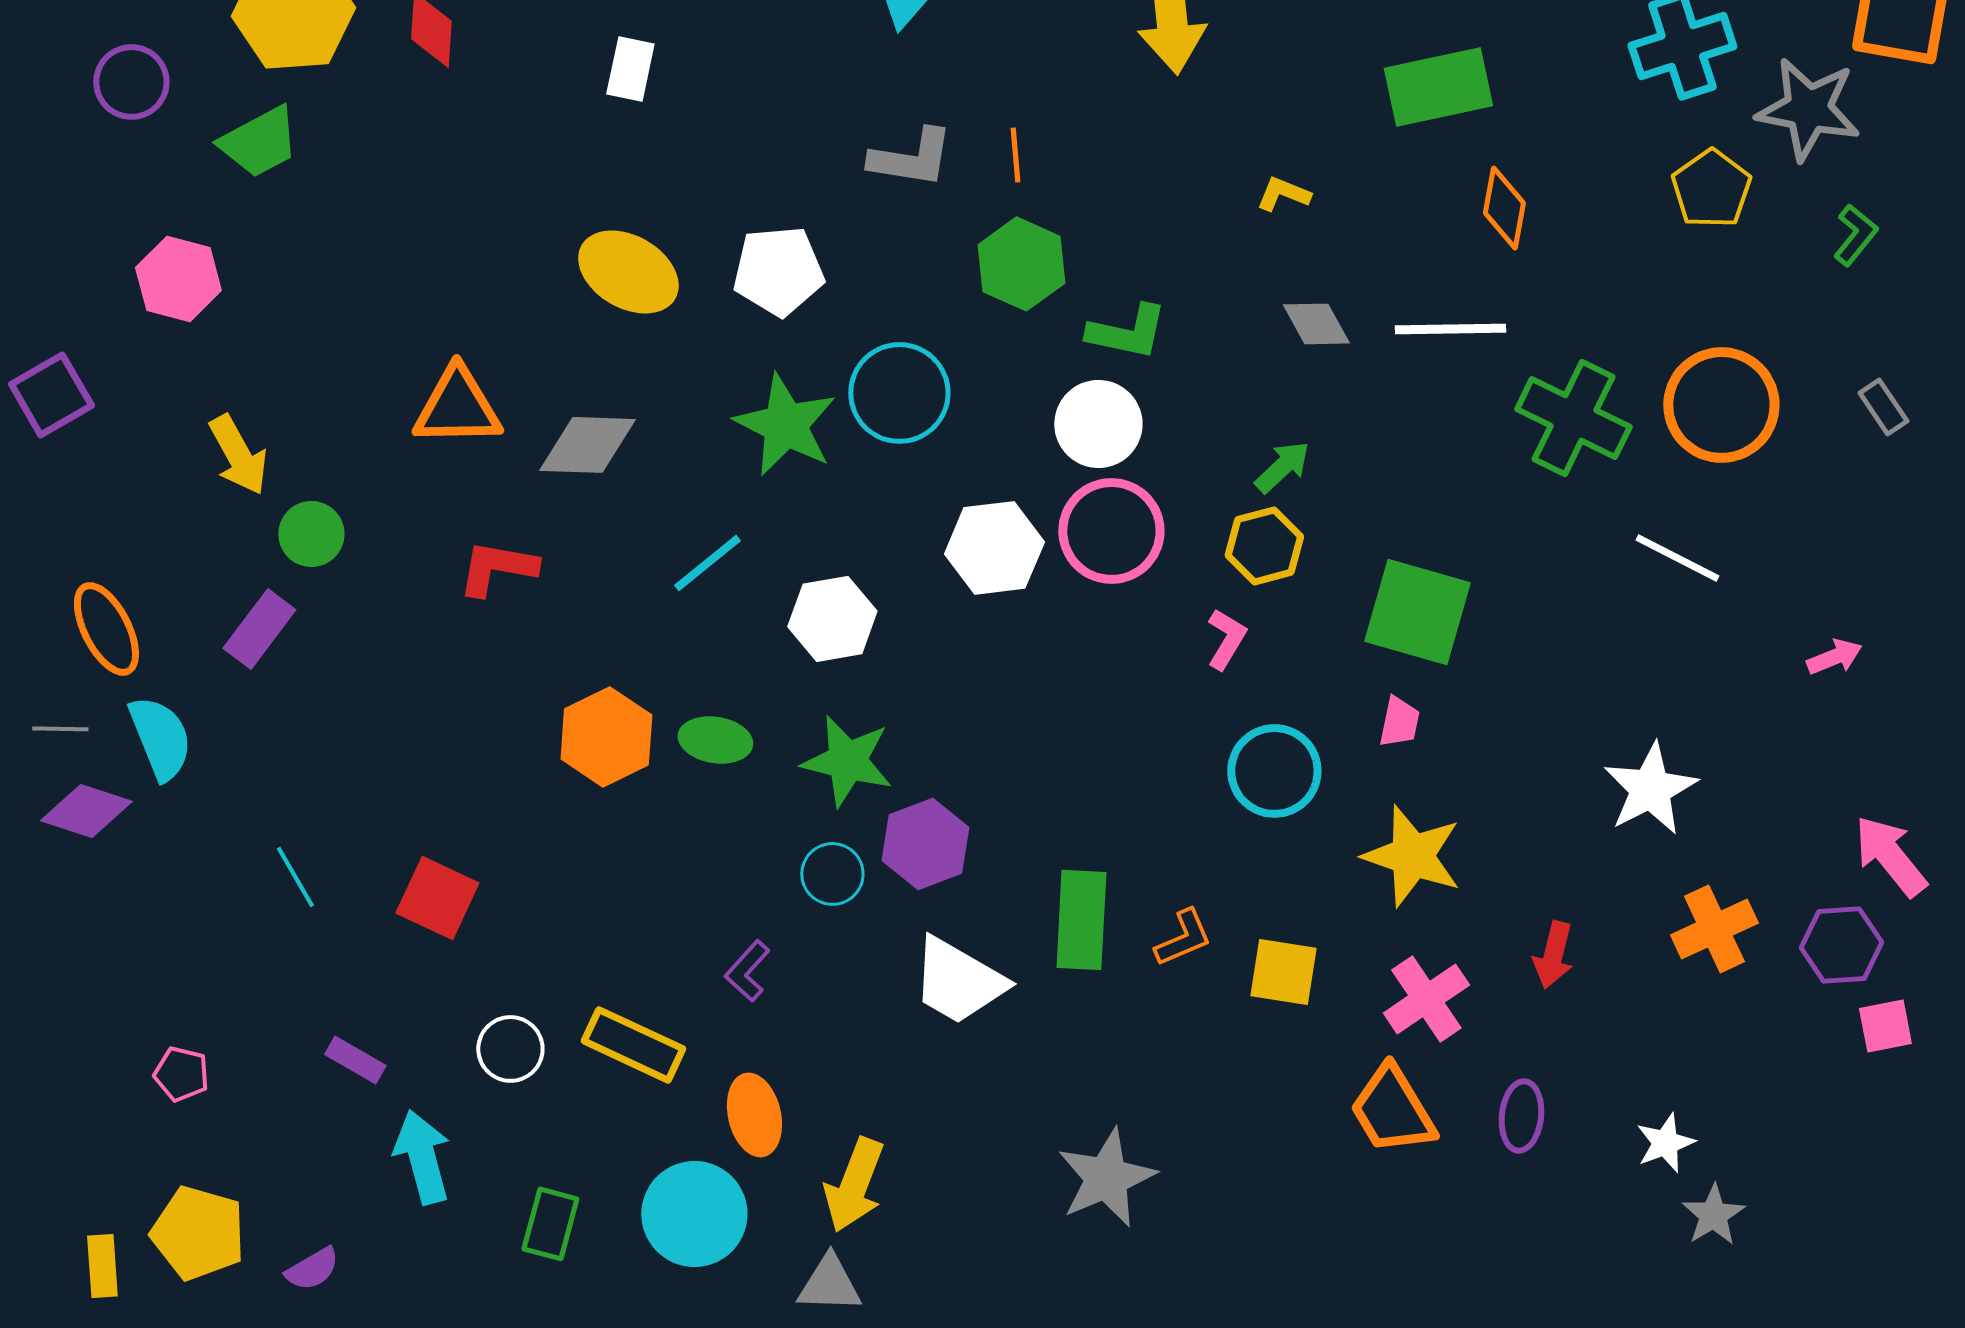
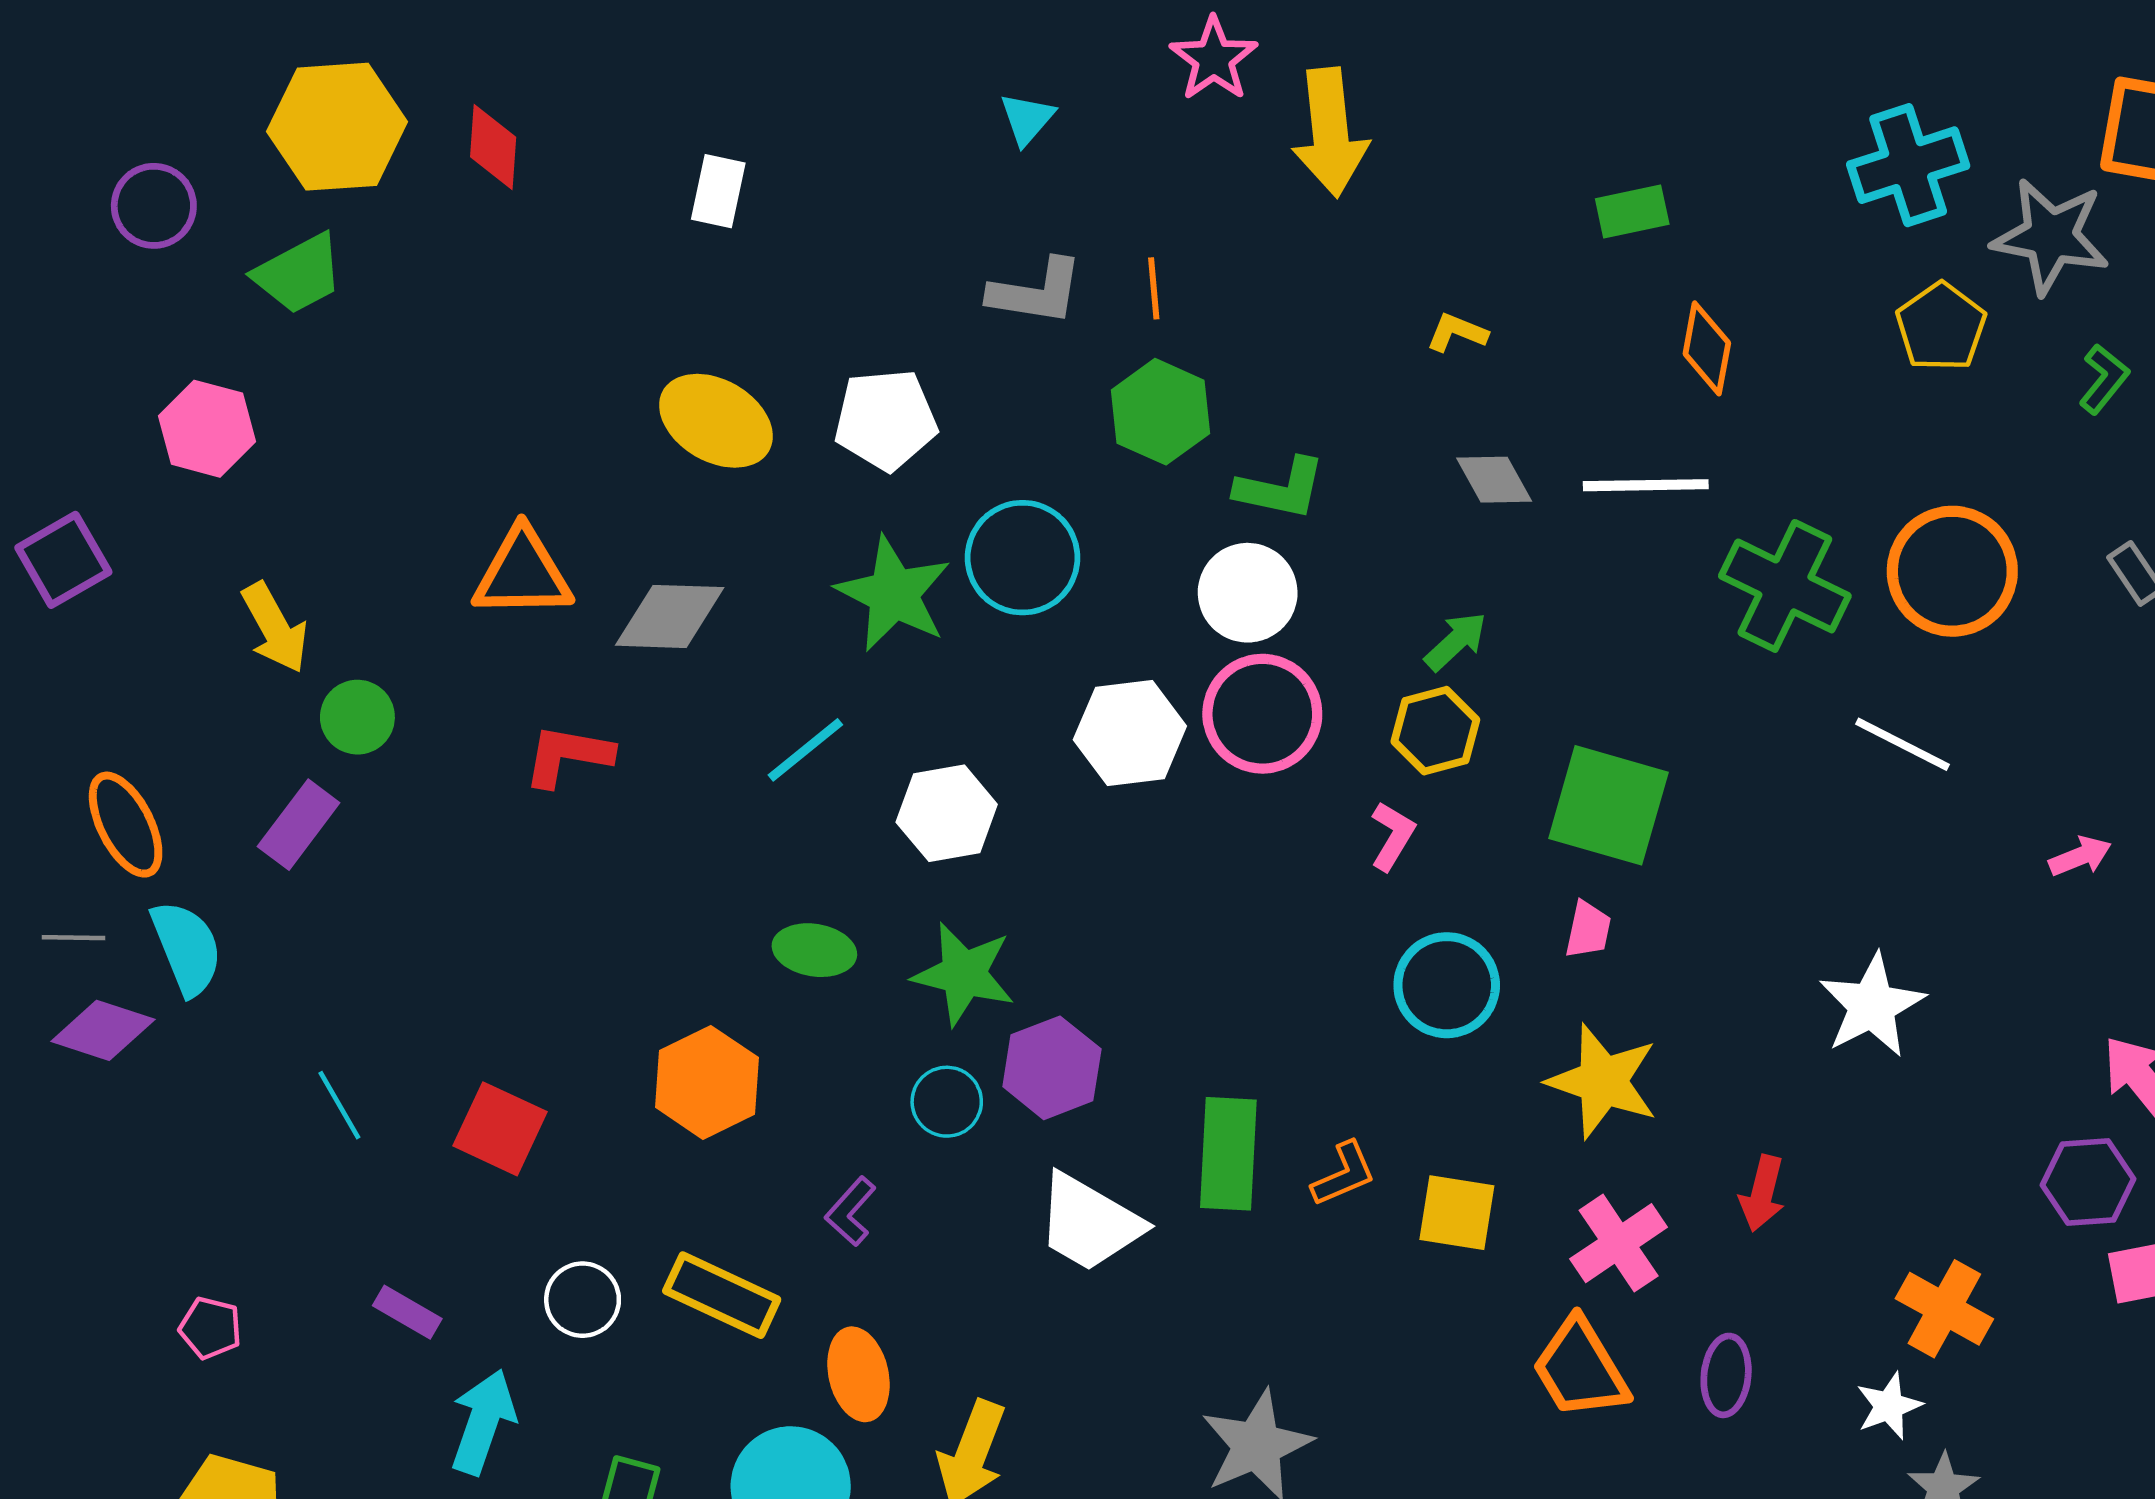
green rectangle: (1438, 87) -> (1632, 212), size x0.6
orange hexagon: (606, 737) -> (707, 1082), moved
orange cross: (1714, 929) -> (1944, 1309), moved, turned -36
cyan arrow: (422, 1157) -> (483, 1422), turned 34

